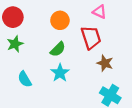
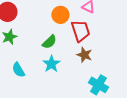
orange circle: (60, 20) -> (60, 15), moved
brown star: (105, 63) -> (84, 55), moved

